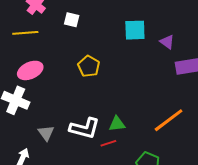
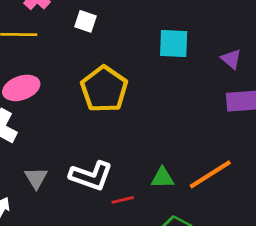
purple triangle: (167, 42) -> (231, 59), moved
yellow pentagon: (89, 66) -> (104, 89), size x1.5
green triangle: (117, 124) -> (162, 178), moved

